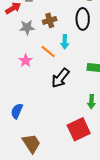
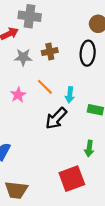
cyan arrow: (65, 42) -> (70, 95), moved
brown trapezoid: (31, 143) -> (16, 190), turned 125

